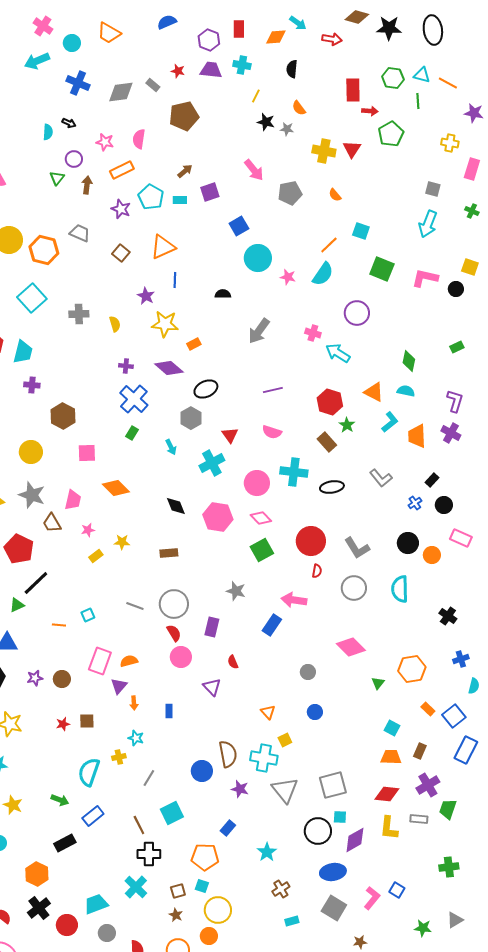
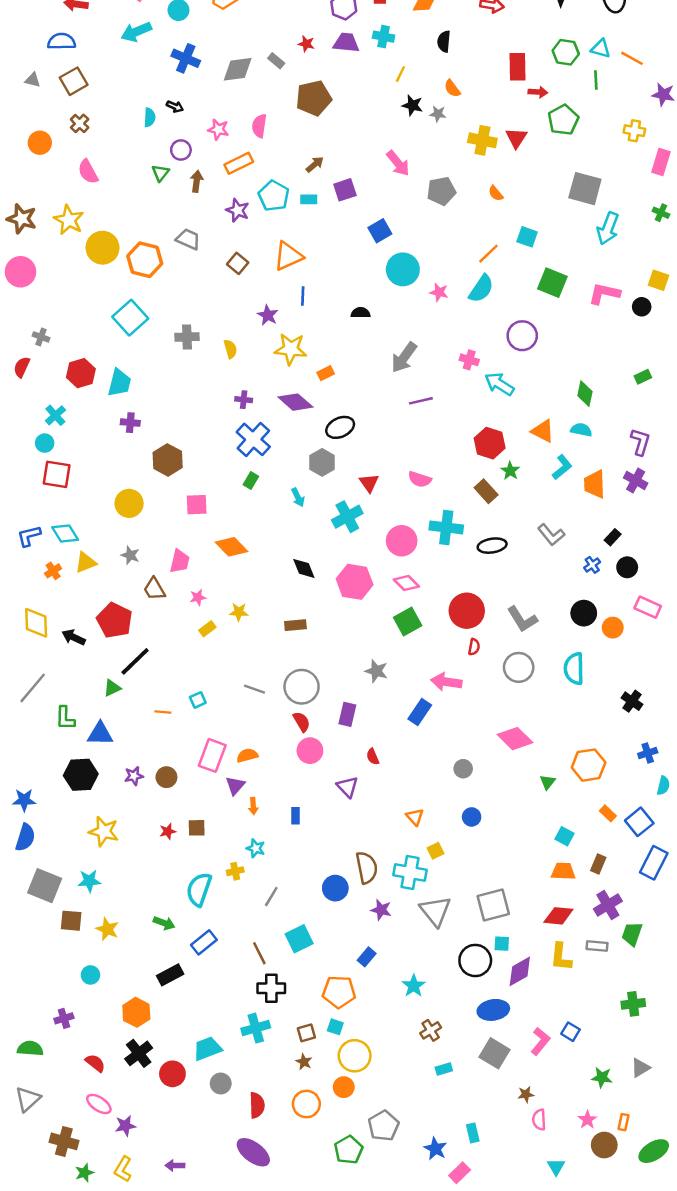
gray square: (433, 189) -> (585, 189), moved, size x1.8
purple line: (273, 390) -> (421, 401), moved
gray star: (32, 495) -> (130, 555), size x0.6
cyan cross: (136, 887) -> (256, 1028), turned 30

